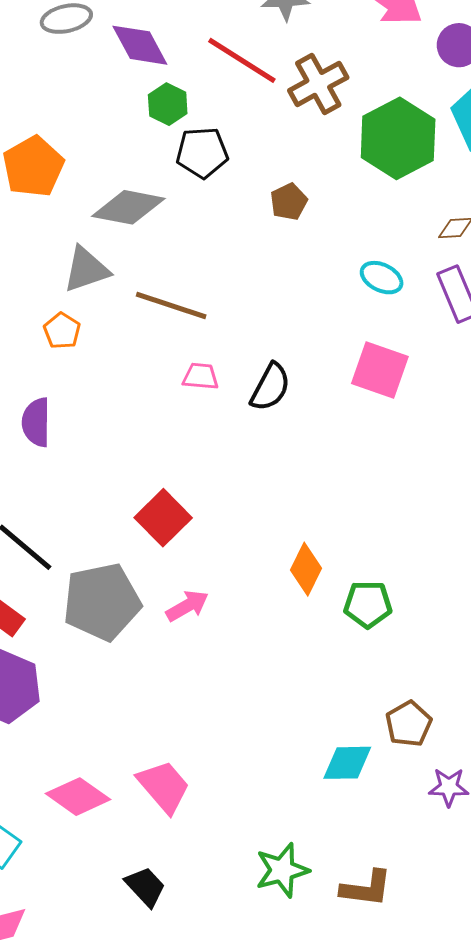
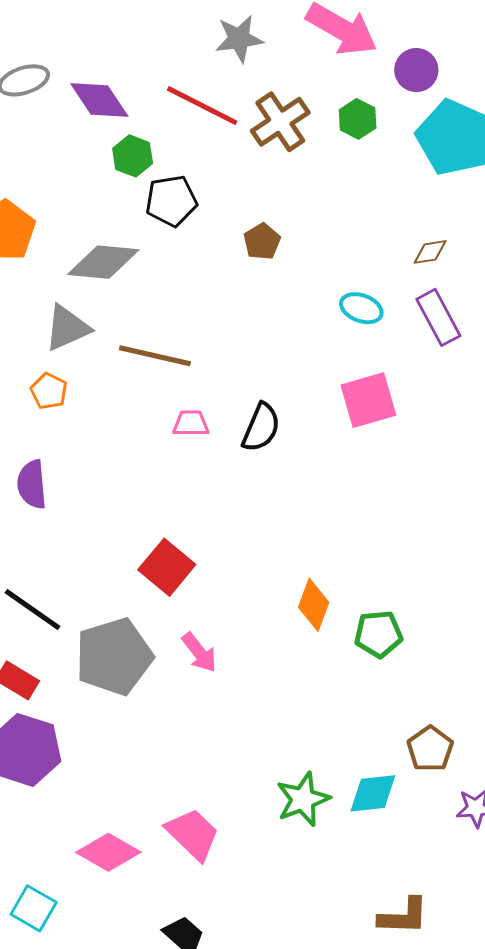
green hexagon: (398, 138) -> (358, 119), moved, size x0.5
pink square: (380, 370) -> (368, 400), turned -30
pink arrow: (187, 606) -> (199, 652), turned 87
green star: (282, 870) -> (303, 799), moved

